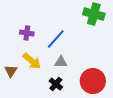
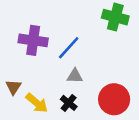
purple cross: (27, 33) -> (33, 40), size x1.6
yellow arrow: (32, 61) -> (37, 103), moved

